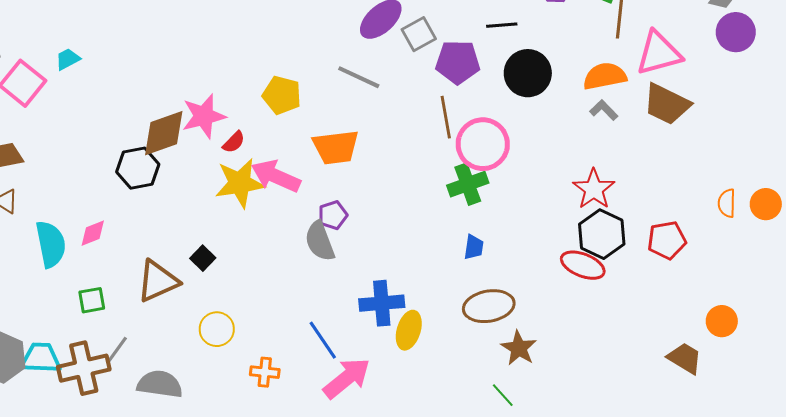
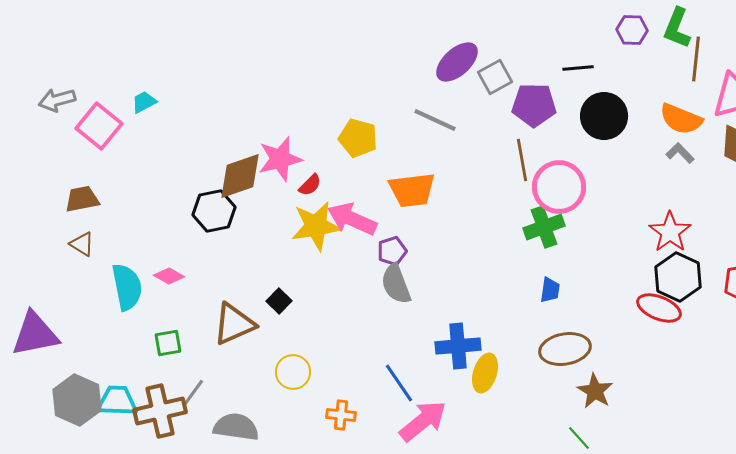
orange semicircle: (605, 76) -> (681, 119), turned -147
purple pentagon: (333, 215) -> (392, 251), moved
pink diamond: (93, 233) -> (169, 276), turned 52

